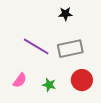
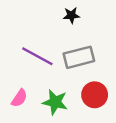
green star: (49, 85) -> (55, 102), size x1.5

